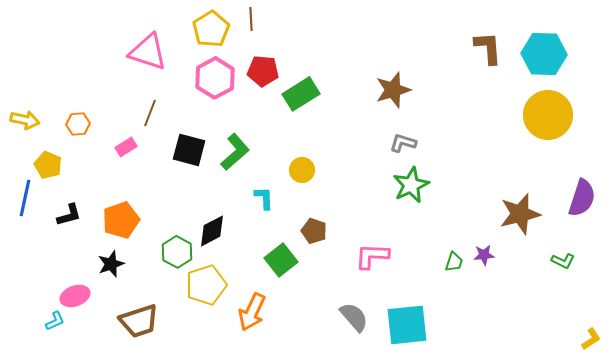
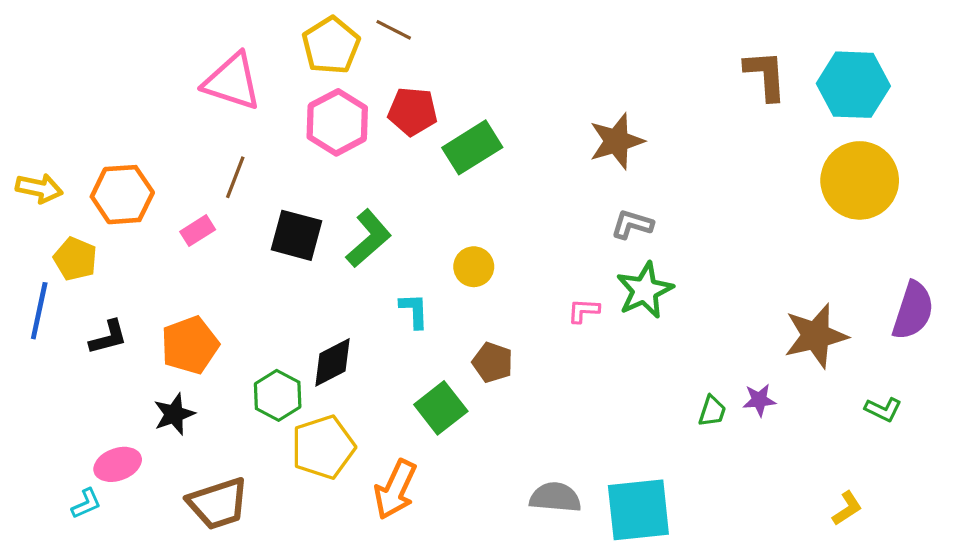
brown line: (251, 19) -> (394, 30), turned -60
orange hexagon: (78, 124) -> (122, 195), size x1.6
pink L-shape: (372, 256) -> (584, 311), moved, size x0.6
gray semicircle: (354, 317) -> (555, 497), turned -44
yellow L-shape: (591, 339) -> (847, 508), moved

